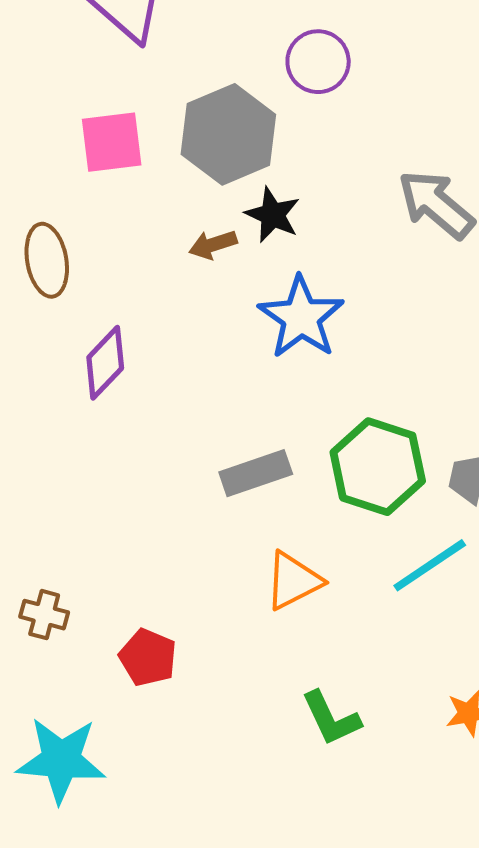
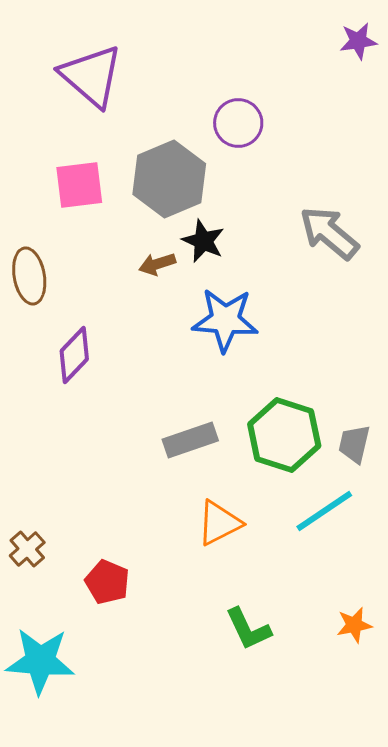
blue star: (301, 317) -> (225, 320), turned -30
brown cross: (44, 615) -> (27, 549), turned 33

